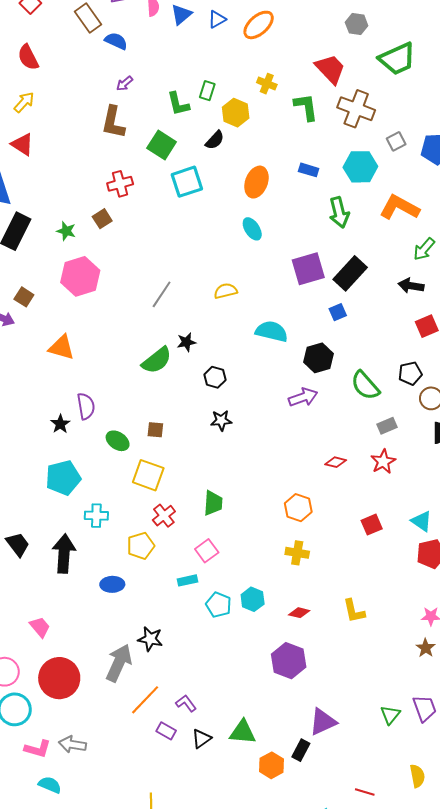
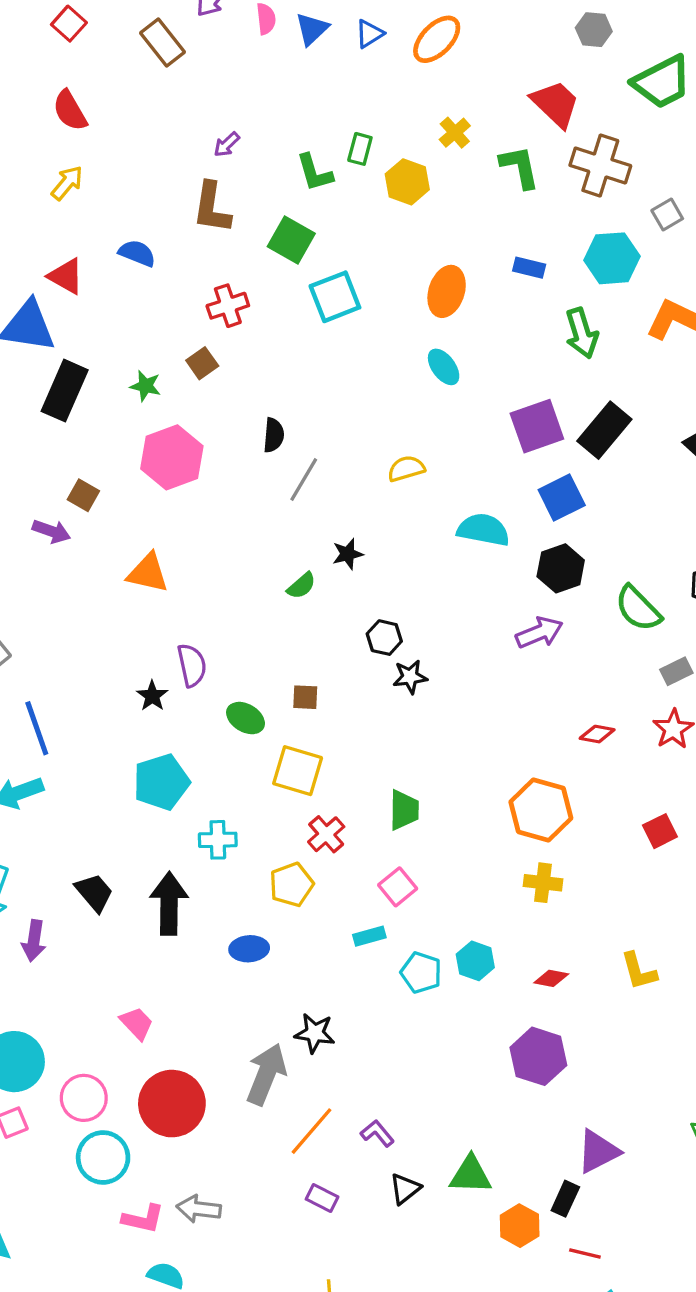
blue semicircle: (116, 41) -> (137, 253), moved
yellow cross: (267, 84) -> (455, 133), turned 30
black semicircle: (215, 140) -> (274, 435), moved, turned -35
red triangle: (22, 144) -> (66, 276), moved
blue square: (338, 312) -> (562, 497), moved, size x1.6
green semicircle: (157, 360) -> (302, 586), size x0.6
black hexagon: (215, 377) -> (384, 638), moved
orange hexagon: (298, 508) -> (541, 810), size x1.4
purple rectangle: (166, 731) -> (322, 1198), moved
red line: (365, 792) -> (585, 1254), moved

